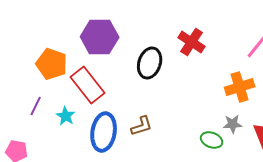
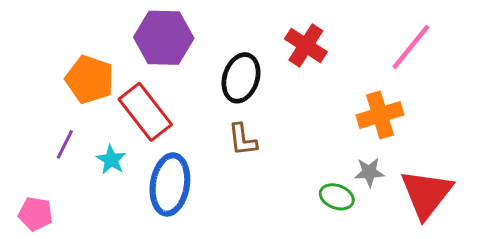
brown L-shape: (142, 126) -> (243, 140), moved, turned 100

